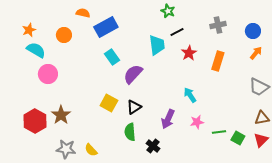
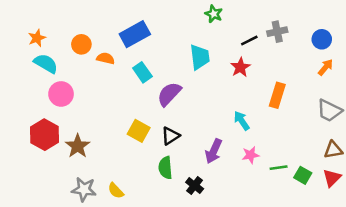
orange semicircle: (83, 13) -> (106, 58), moved
black line: (177, 32) -> (249, 41), moved
orange rectangle: (218, 61) -> (277, 95), moved
red hexagon: (35, 121) -> (45, 135), moved

